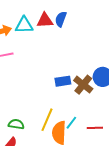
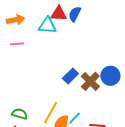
cyan triangle: (24, 25) -> (47, 25), moved
blue rectangle: (63, 81) -> (70, 76), turned -42

